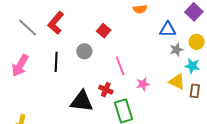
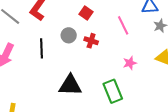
pink line: (120, 66) -> (123, 25), moved
red cross: (106, 90) -> (91, 41), moved

